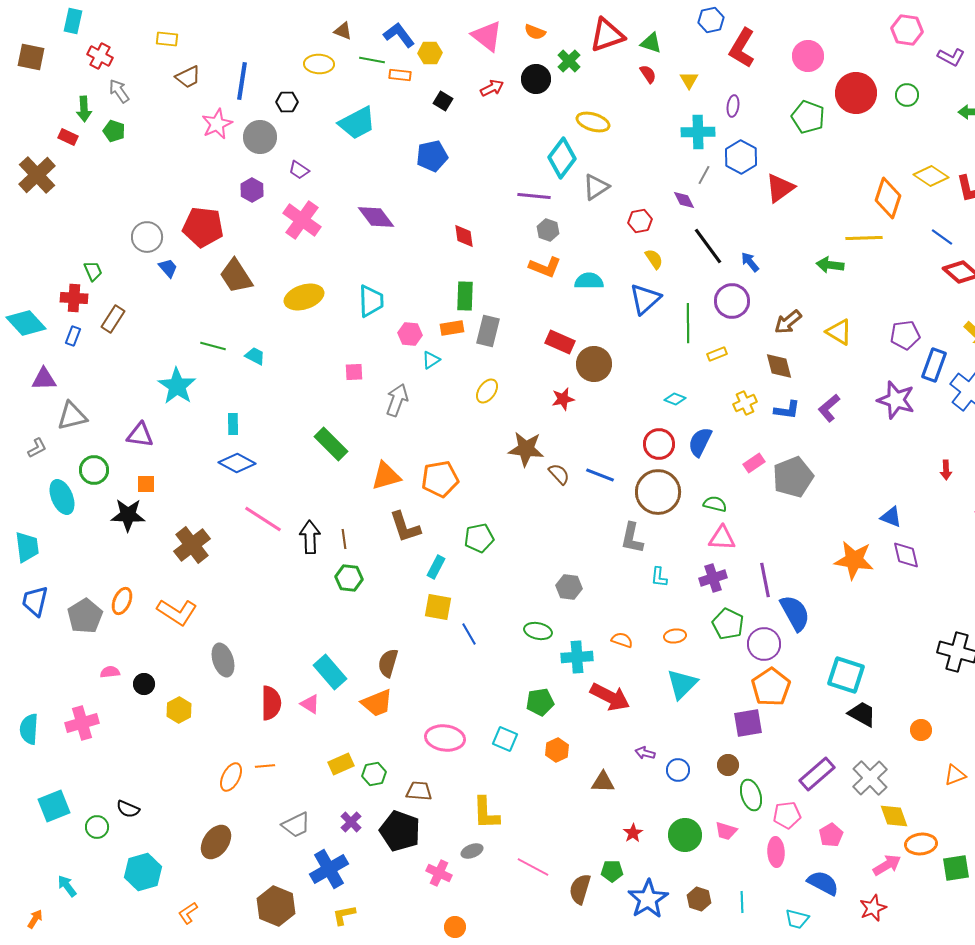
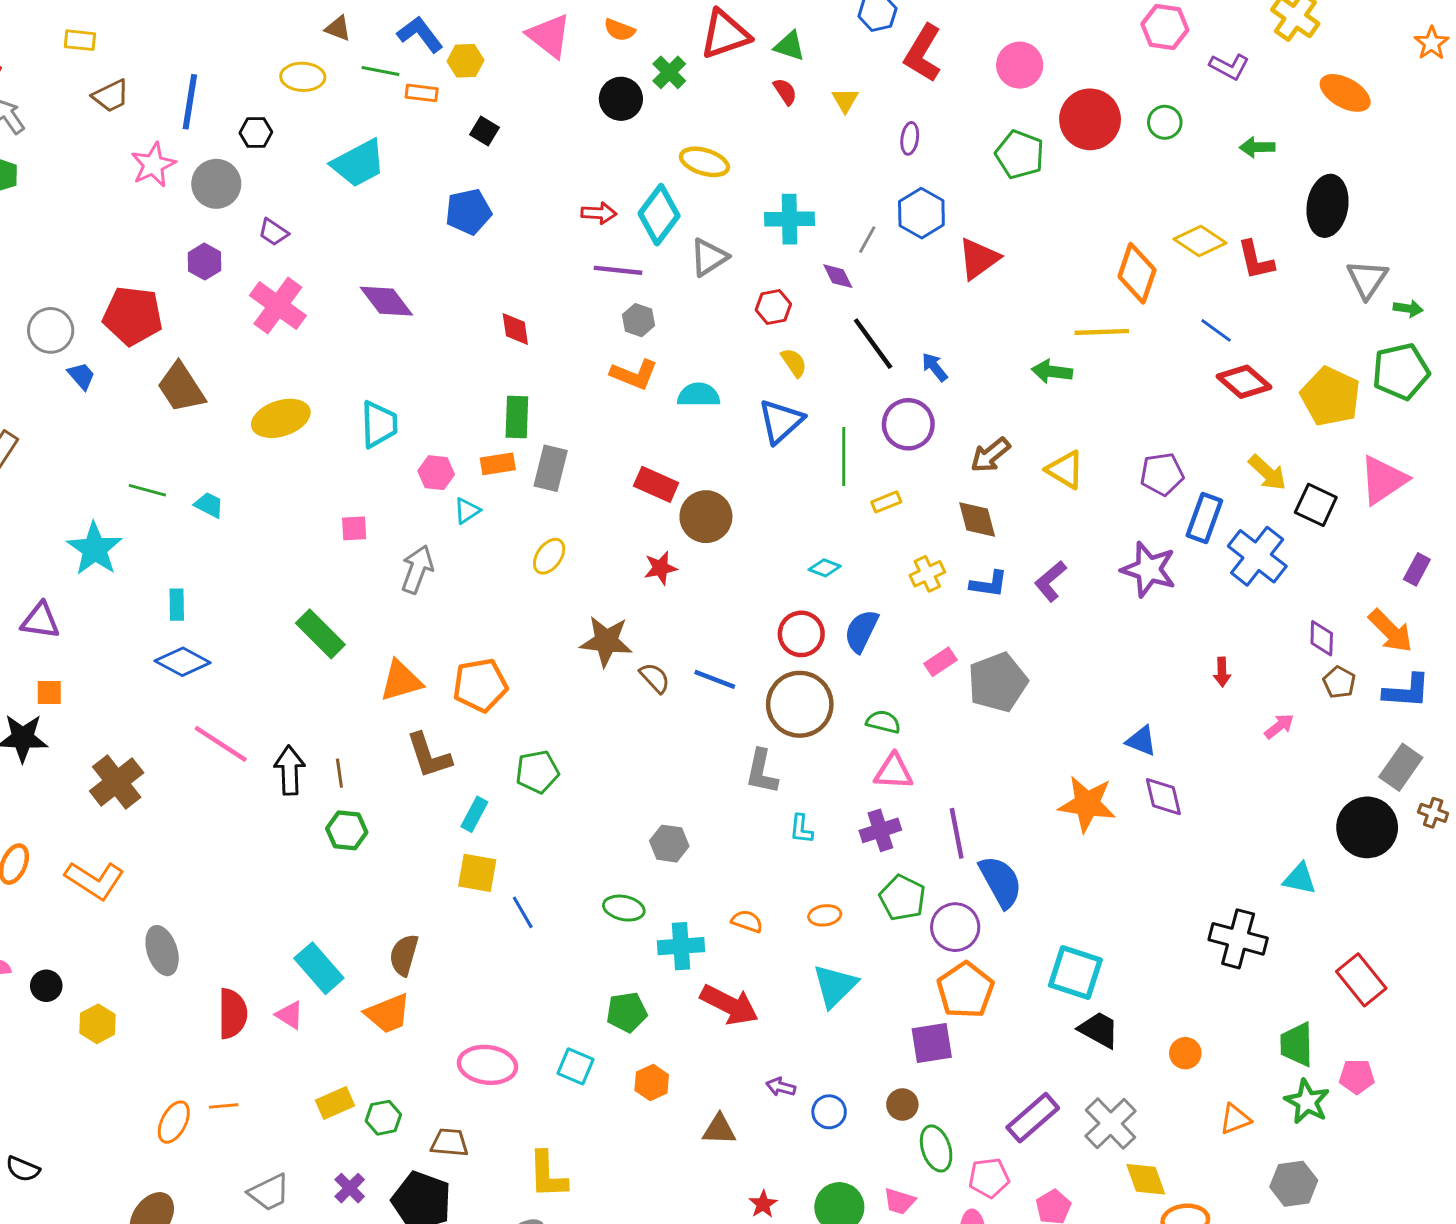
red arrow: (492, 88) -> (599, 213), moved, turned 30
cyan cross: (698, 132) -> (789, 219), moved

